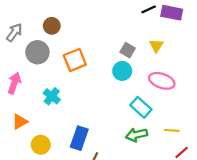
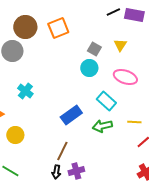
brown circle: (52, 26) -> (25, 27), size x1.5
orange square: (75, 60) -> (58, 28), moved
blue rectangle: (79, 138) -> (71, 115), moved, turned 35

